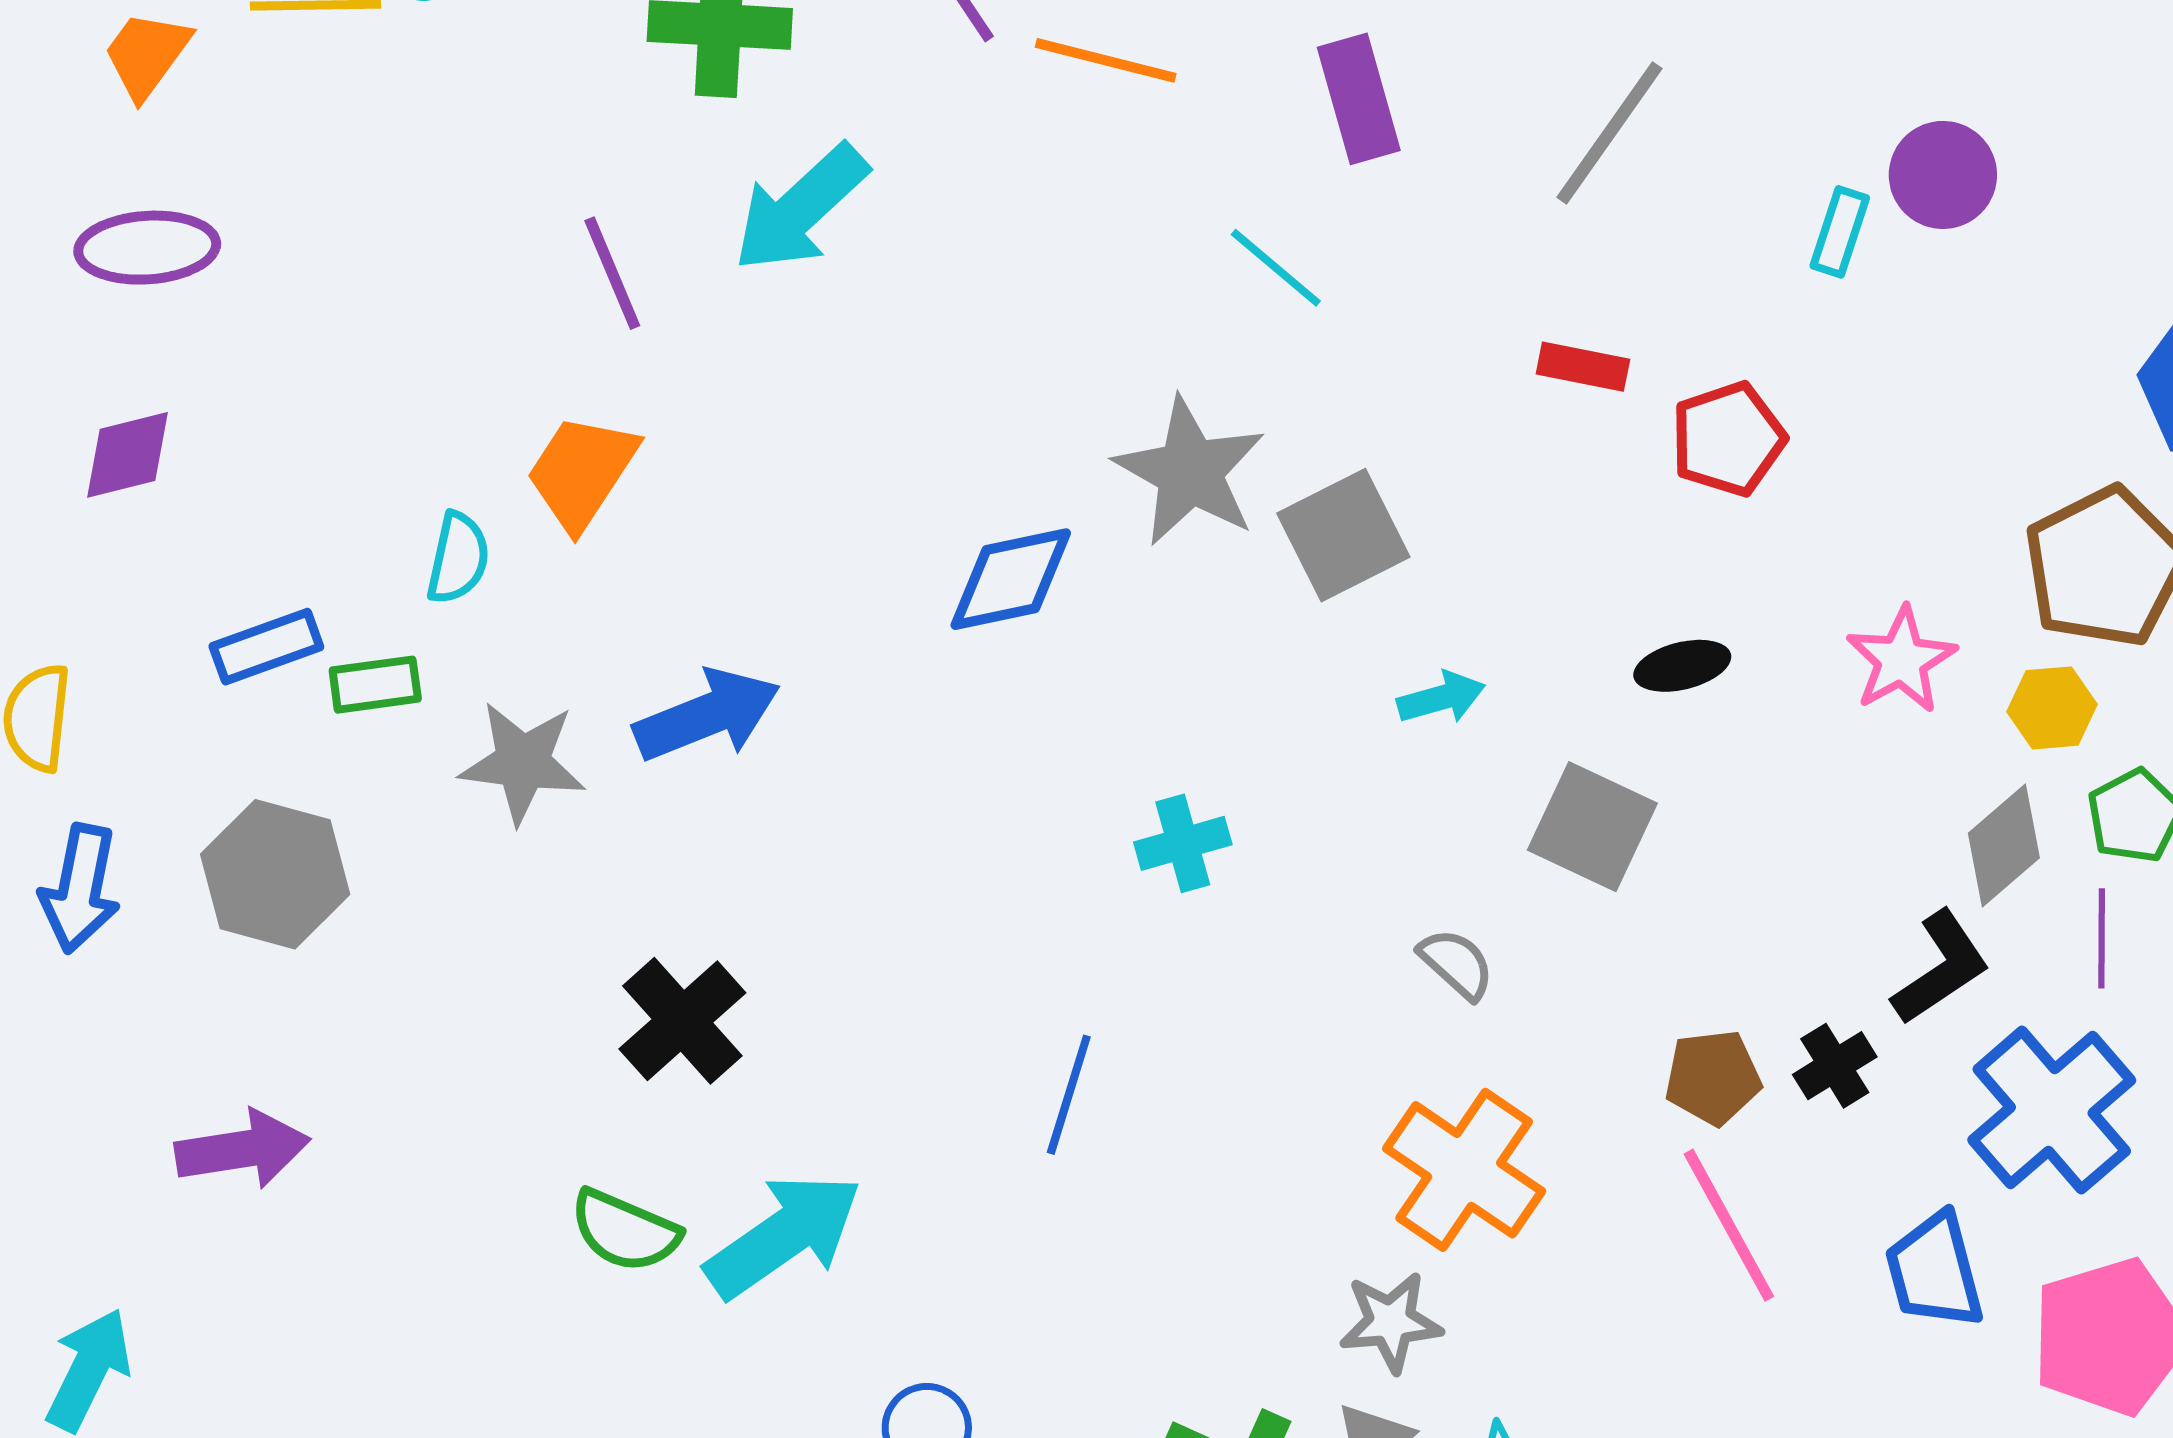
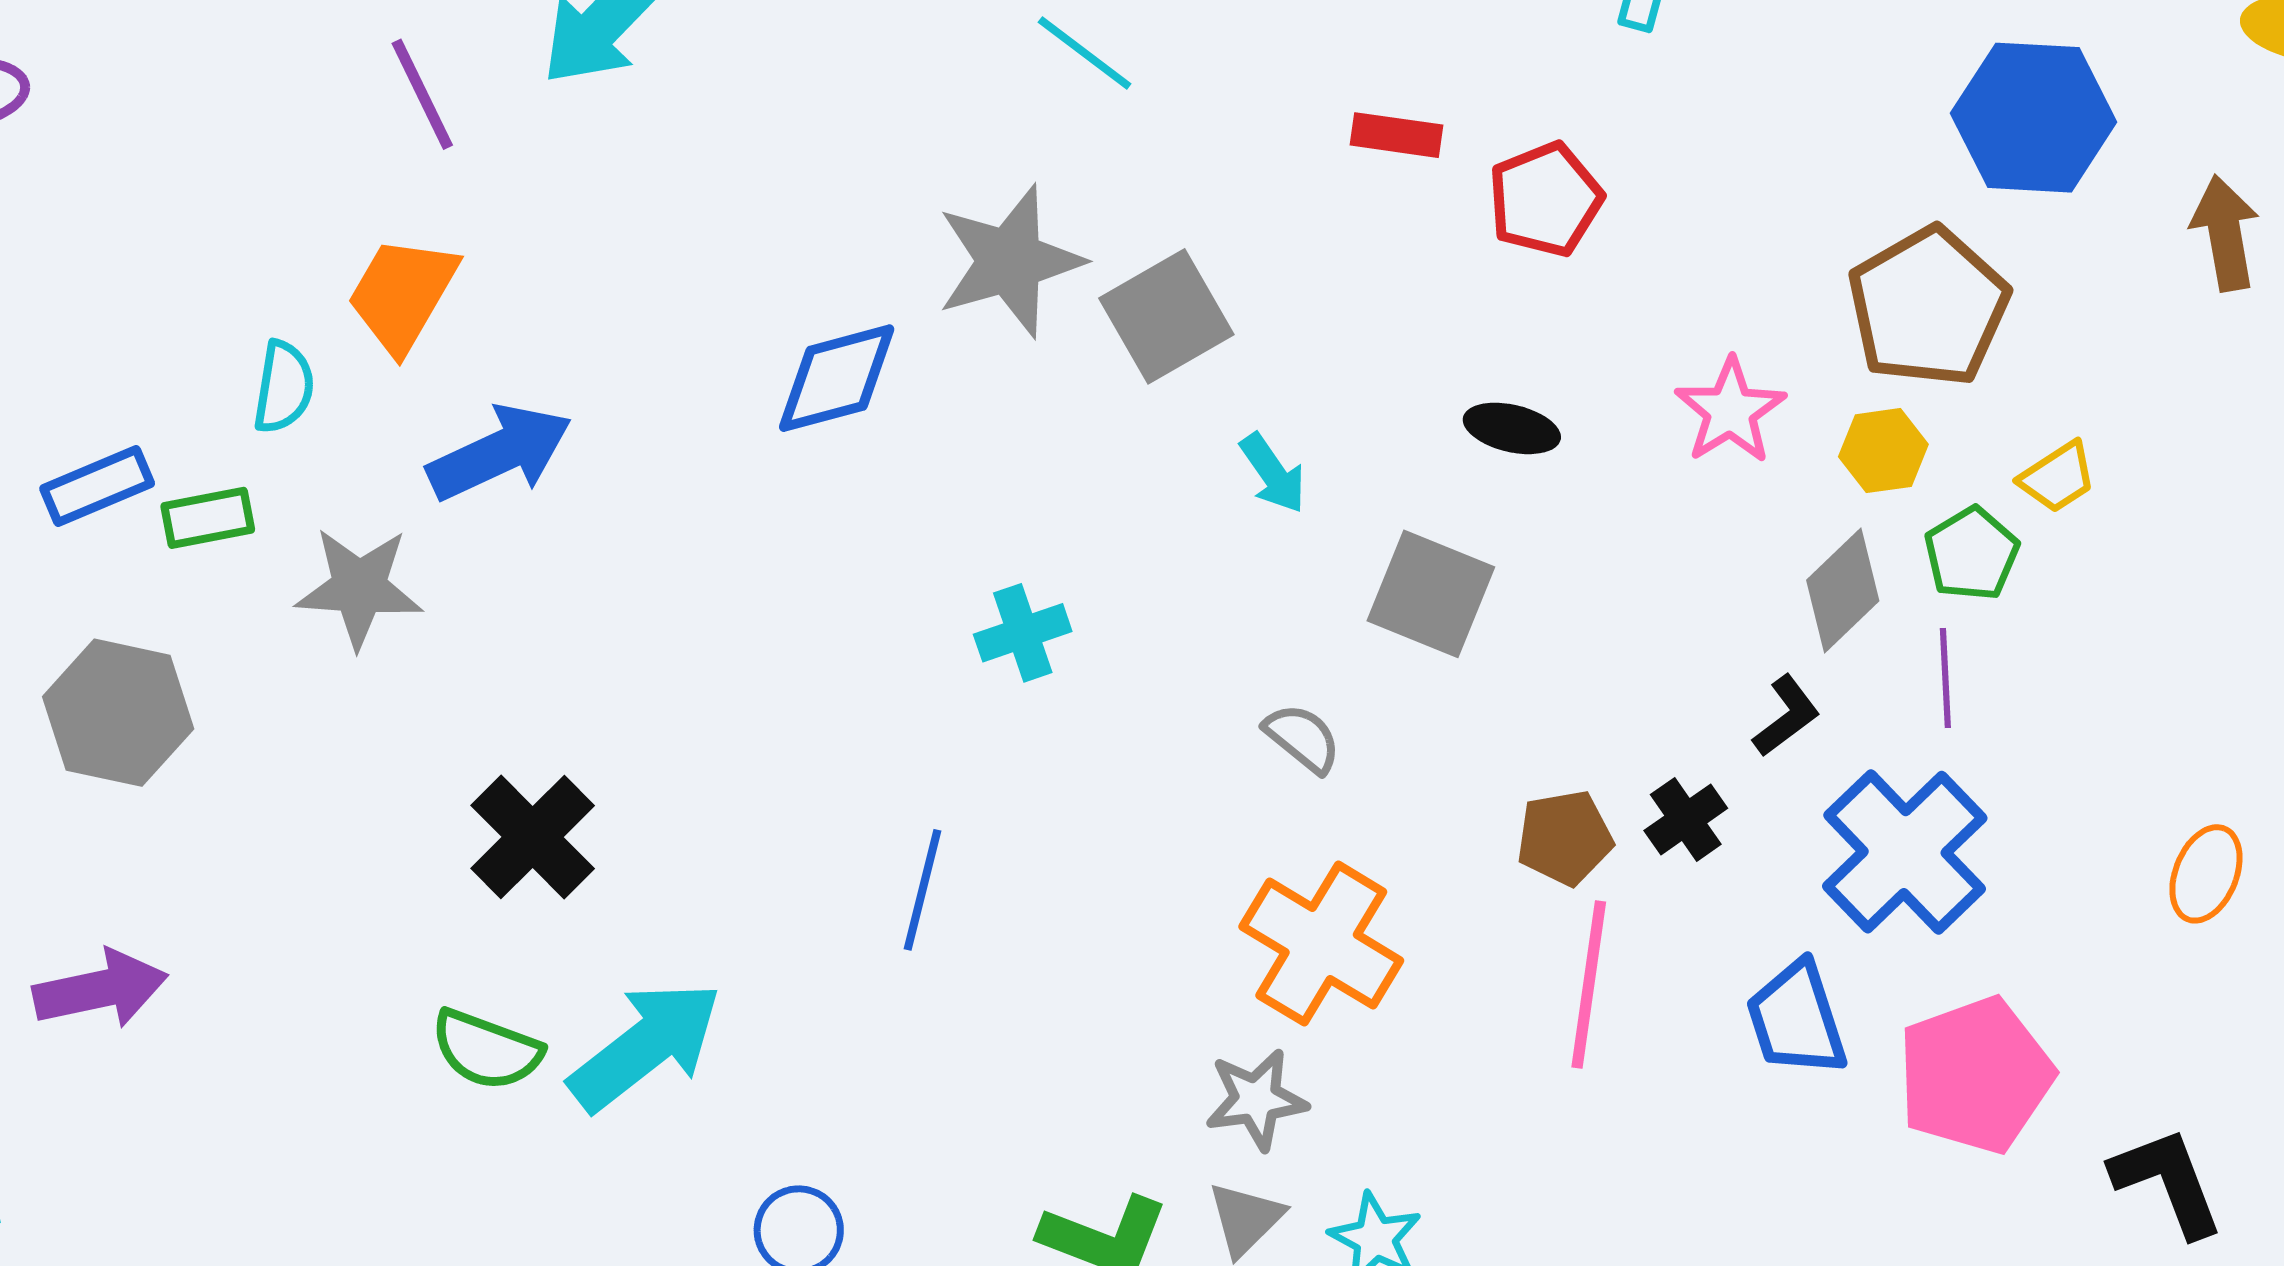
gray star: (1190, 472) -> (1010, 261), turned 30
black ellipse: (1682, 666) -> (1512, 428), turned 30
cyan arrow: (1441, 698) -> (1273, 473), turned 74
blue arrow: (707, 715) -> (500, 453), moved
black L-shape: (1941, 968) -> (1786, 716), size x0.7
pink line: (1729, 1225) -> (1589, 984), turned 40

